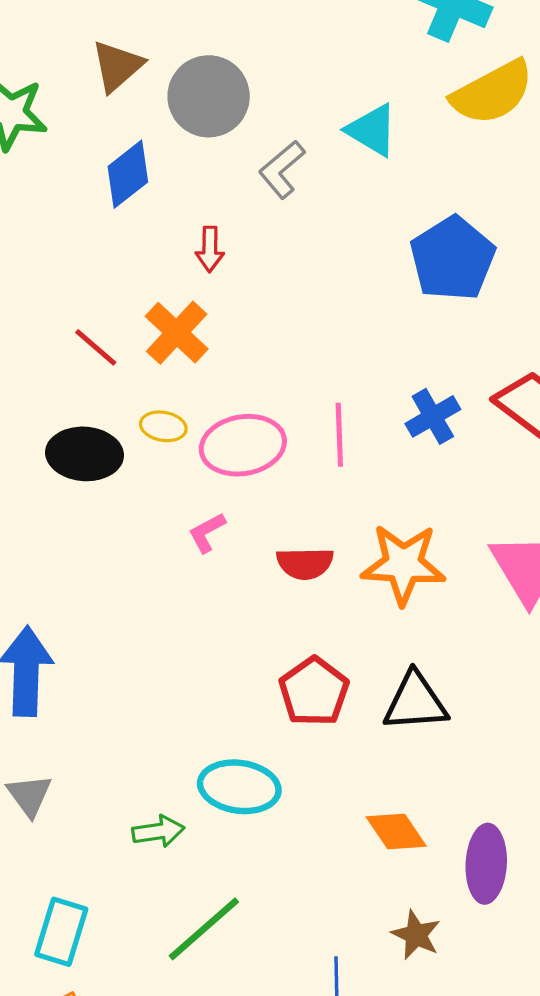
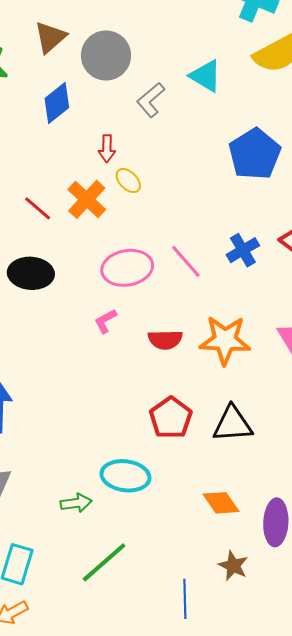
yellow ellipse: (163, 426) -> (128, 181), moved, turned 36
pink line: (339, 435) -> (186, 261), turned -39

